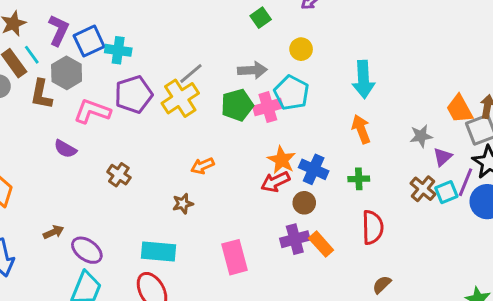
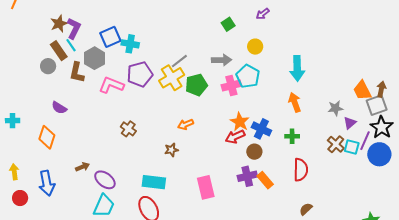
purple L-shape: (59, 30) -> (74, 28), moved
green pentagon: (237, 105) -> (196, 85), moved
purple semicircle: (65, 149) -> (59, 108), moved
cyan square: (446, 192) -> (352, 147), turned 35

